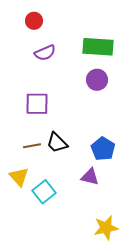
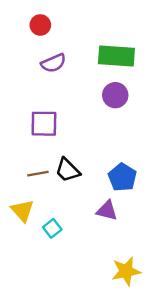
cyan square: (44, 192) -> (52, 228), size x0.7

